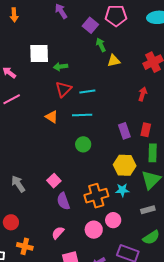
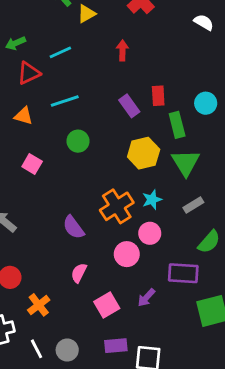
red triangle: (63, 89) -> (29, 73), turned 36
cyan line: (87, 91) -> (60, 52), moved
red arrow: (143, 94) -> (122, 50), moved
pink square: (54, 181) -> (32, 164), moved
cyan star: (122, 190) -> (152, 200), moved
orange cross: (25, 246) -> (39, 305), turned -35

